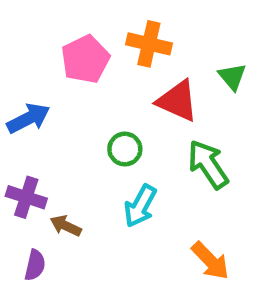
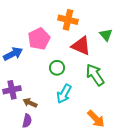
pink pentagon: (85, 59) -> (39, 39), moved
purple cross: (26, 197) -> (12, 90), turned -30
purple semicircle: (35, 265) -> (27, 121), moved

